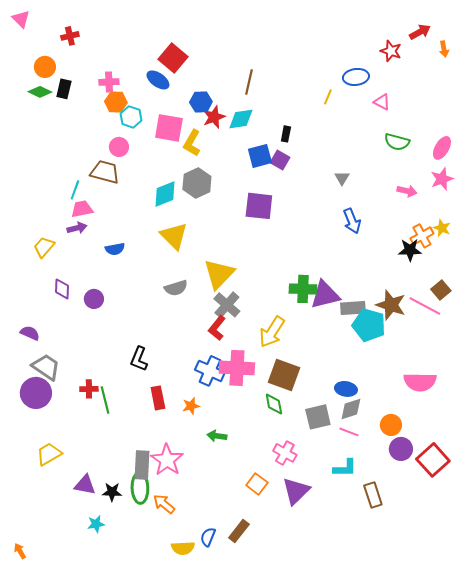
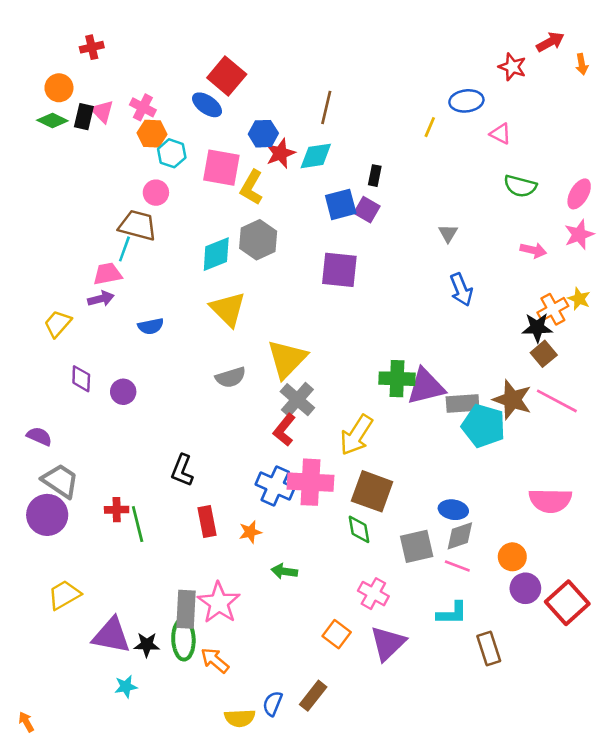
pink triangle: (21, 19) -> (102, 111), moved
pink cross: (109, 82) -> (143, 107), turned 30
cyan line: (75, 190) -> (124, 249), moved
brown square: (441, 290) -> (544, 354), moved
purple triangle: (85, 485) -> (111, 635), size x1.4

